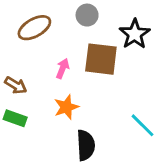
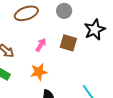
brown square: (101, 59) -> (68, 43), size x0.7

